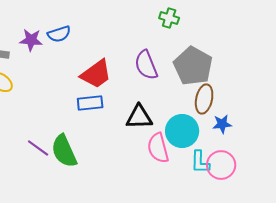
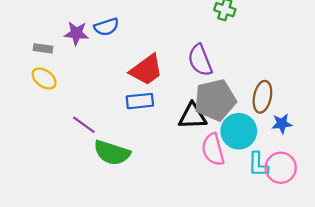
gray pentagon: (193, 66) -> (215, 100), moved, turned 30
purple line: (38, 148) -> (84, 125), moved
green semicircle: (64, 151) -> (112, 153), turned -48

